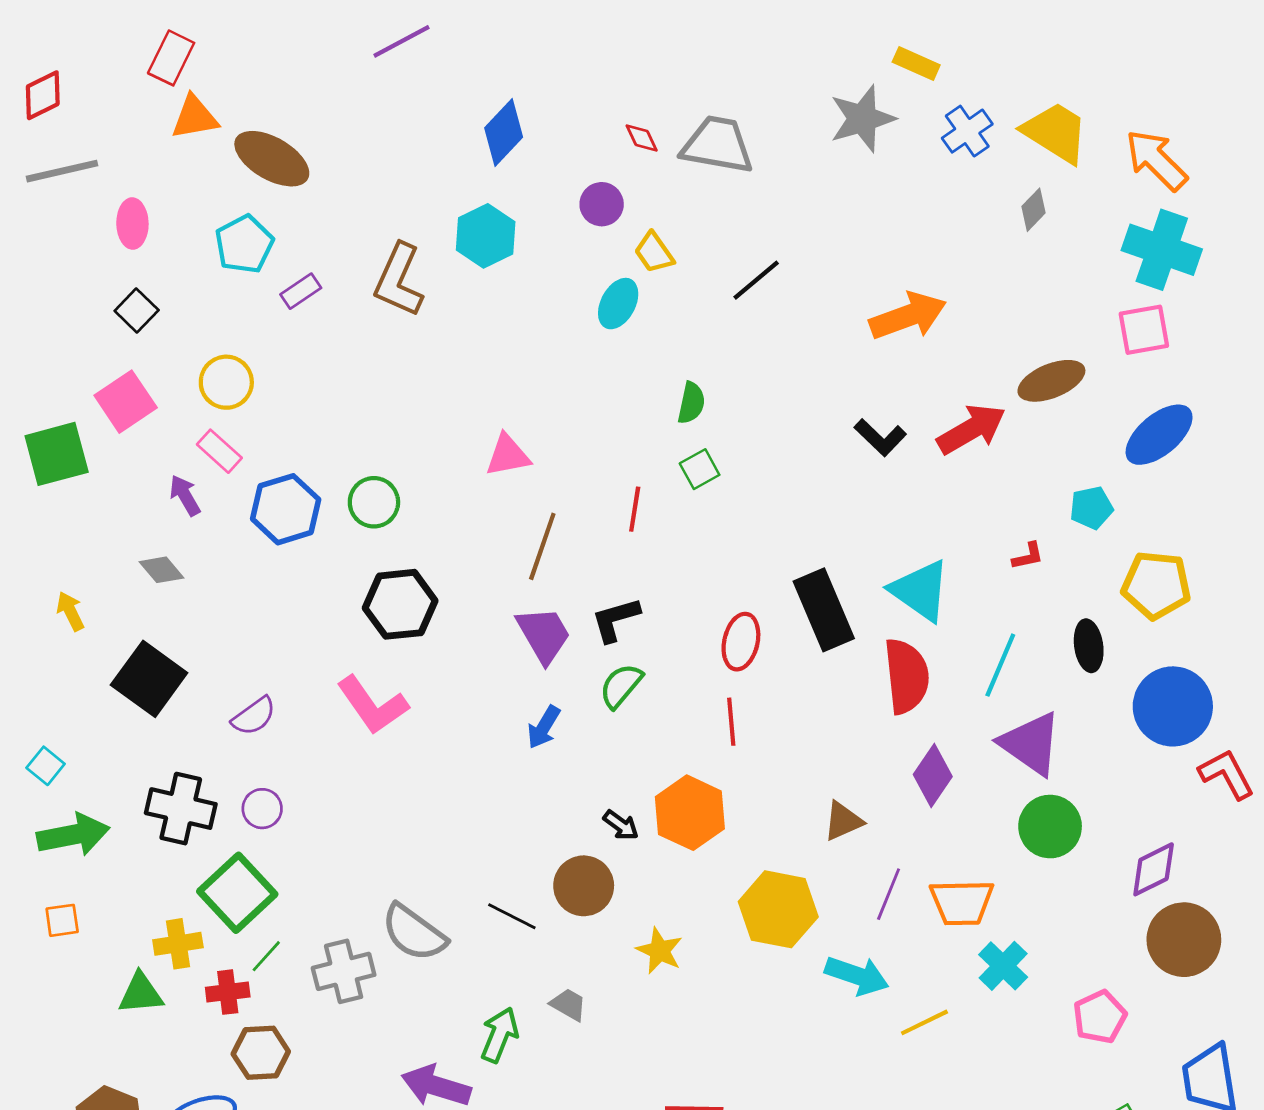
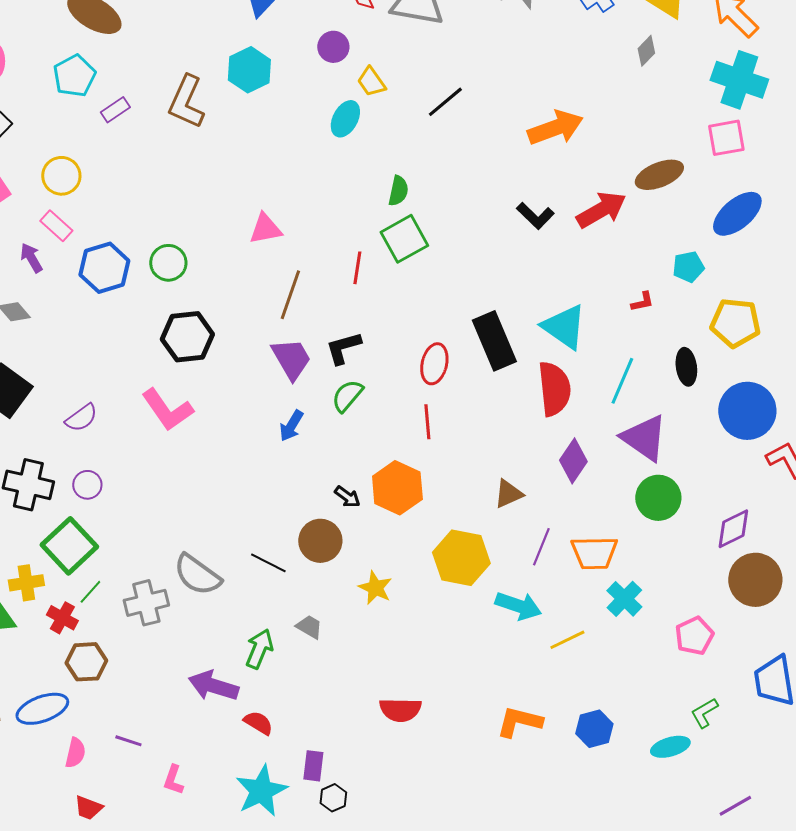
green square: (700, 469) -> (404, 239), size x1.6
red cross: (228, 992) -> (62, 618), turned 36

